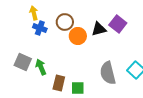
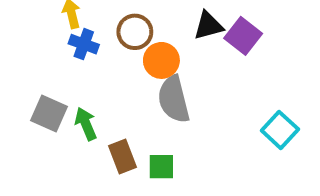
black triangle: (99, 29) -> (208, 26), moved
gray semicircle: (108, 73) -> (174, 99), moved
brown rectangle: (59, 83) -> (123, 156), turned -35

